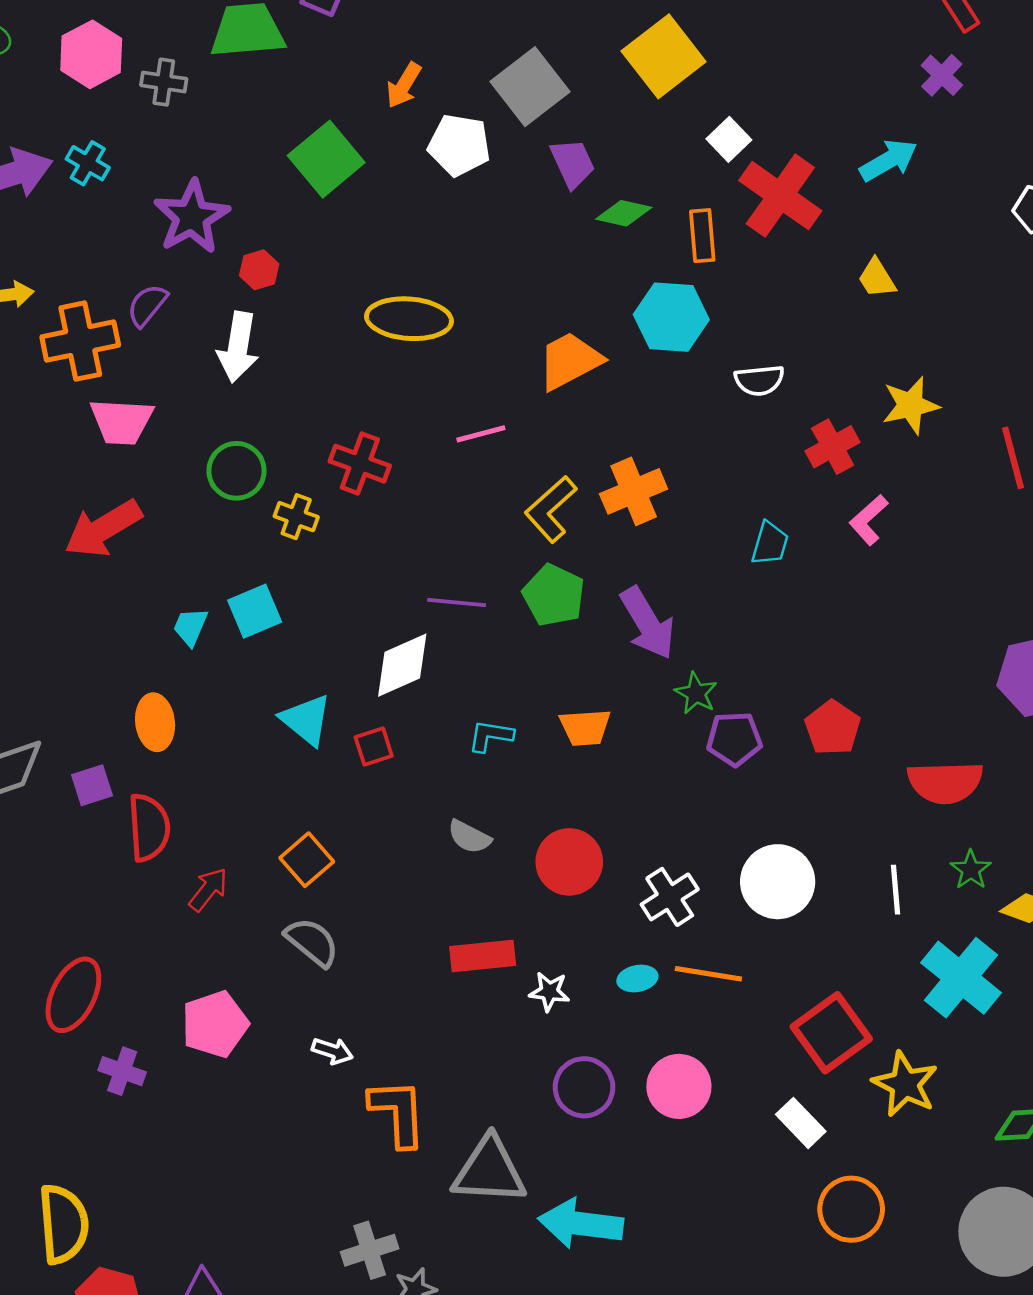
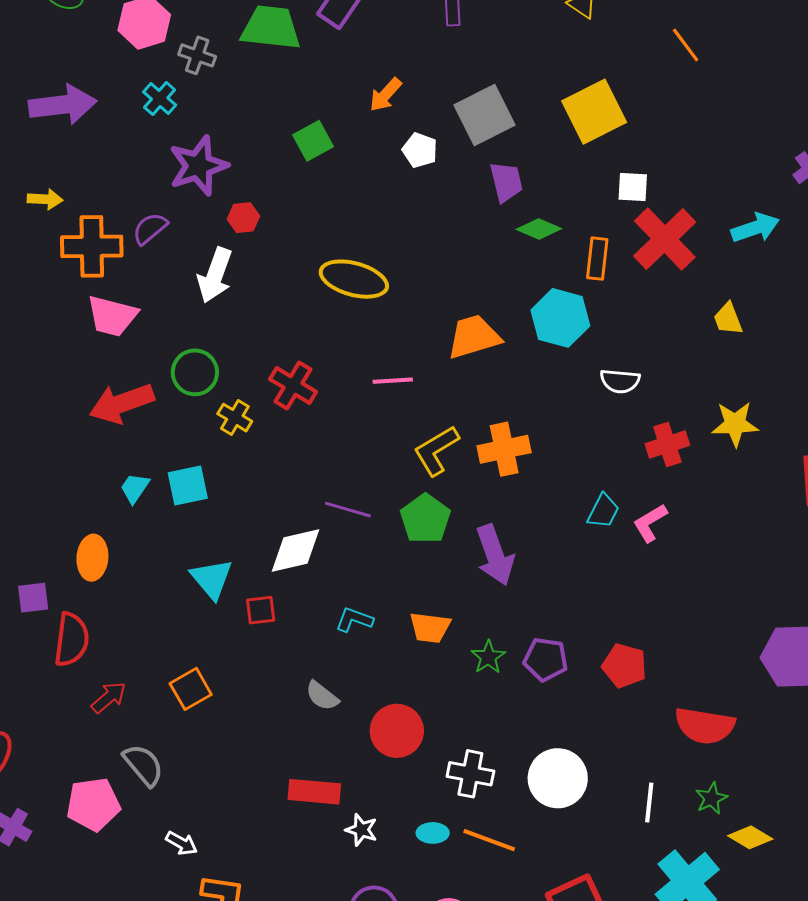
white square: (729, 139) -> (633, 187), turned 36
white pentagon: (459, 145) -> (420, 150), size x0.7
green square: (326, 159) -> (313, 141), size x0.7
cyan cross: (88, 163) -> (160, 99), moved
pink L-shape: (869, 520) -> (650, 523), moved
red arrow: (103, 529) -> (122, 403), moved
green star: (696, 693) -> (488, 657), moved
red pentagon: (833, 728) -> (624, 666), turned -30
white cross: (670, 897) -> (470, 774), turned 33
gray semicircle: (312, 942) -> (143, 765), moved

